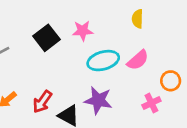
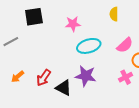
black square: (46, 38) -> (34, 17), moved, turned 30
pink semicircle: (138, 60) -> (125, 45), moved

